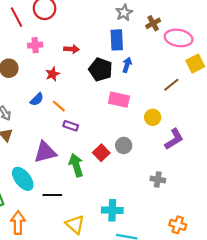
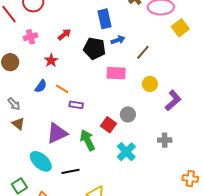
red arrow: (71, 49) -> (64, 35), turned -32
blue arrow: (127, 65) -> (118, 40), turned 64
brown line: (171, 85) -> (143, 52), moved
cyan cross: (112, 210) -> (126, 152), moved, turned -36

